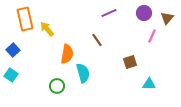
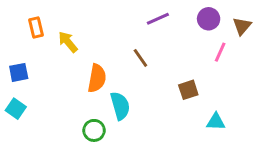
orange rectangle: (25, 19) -> (36, 27), size x0.6
blue square: (13, 50) -> (19, 72), turned 32
green circle: (57, 86) -> (94, 130), moved

